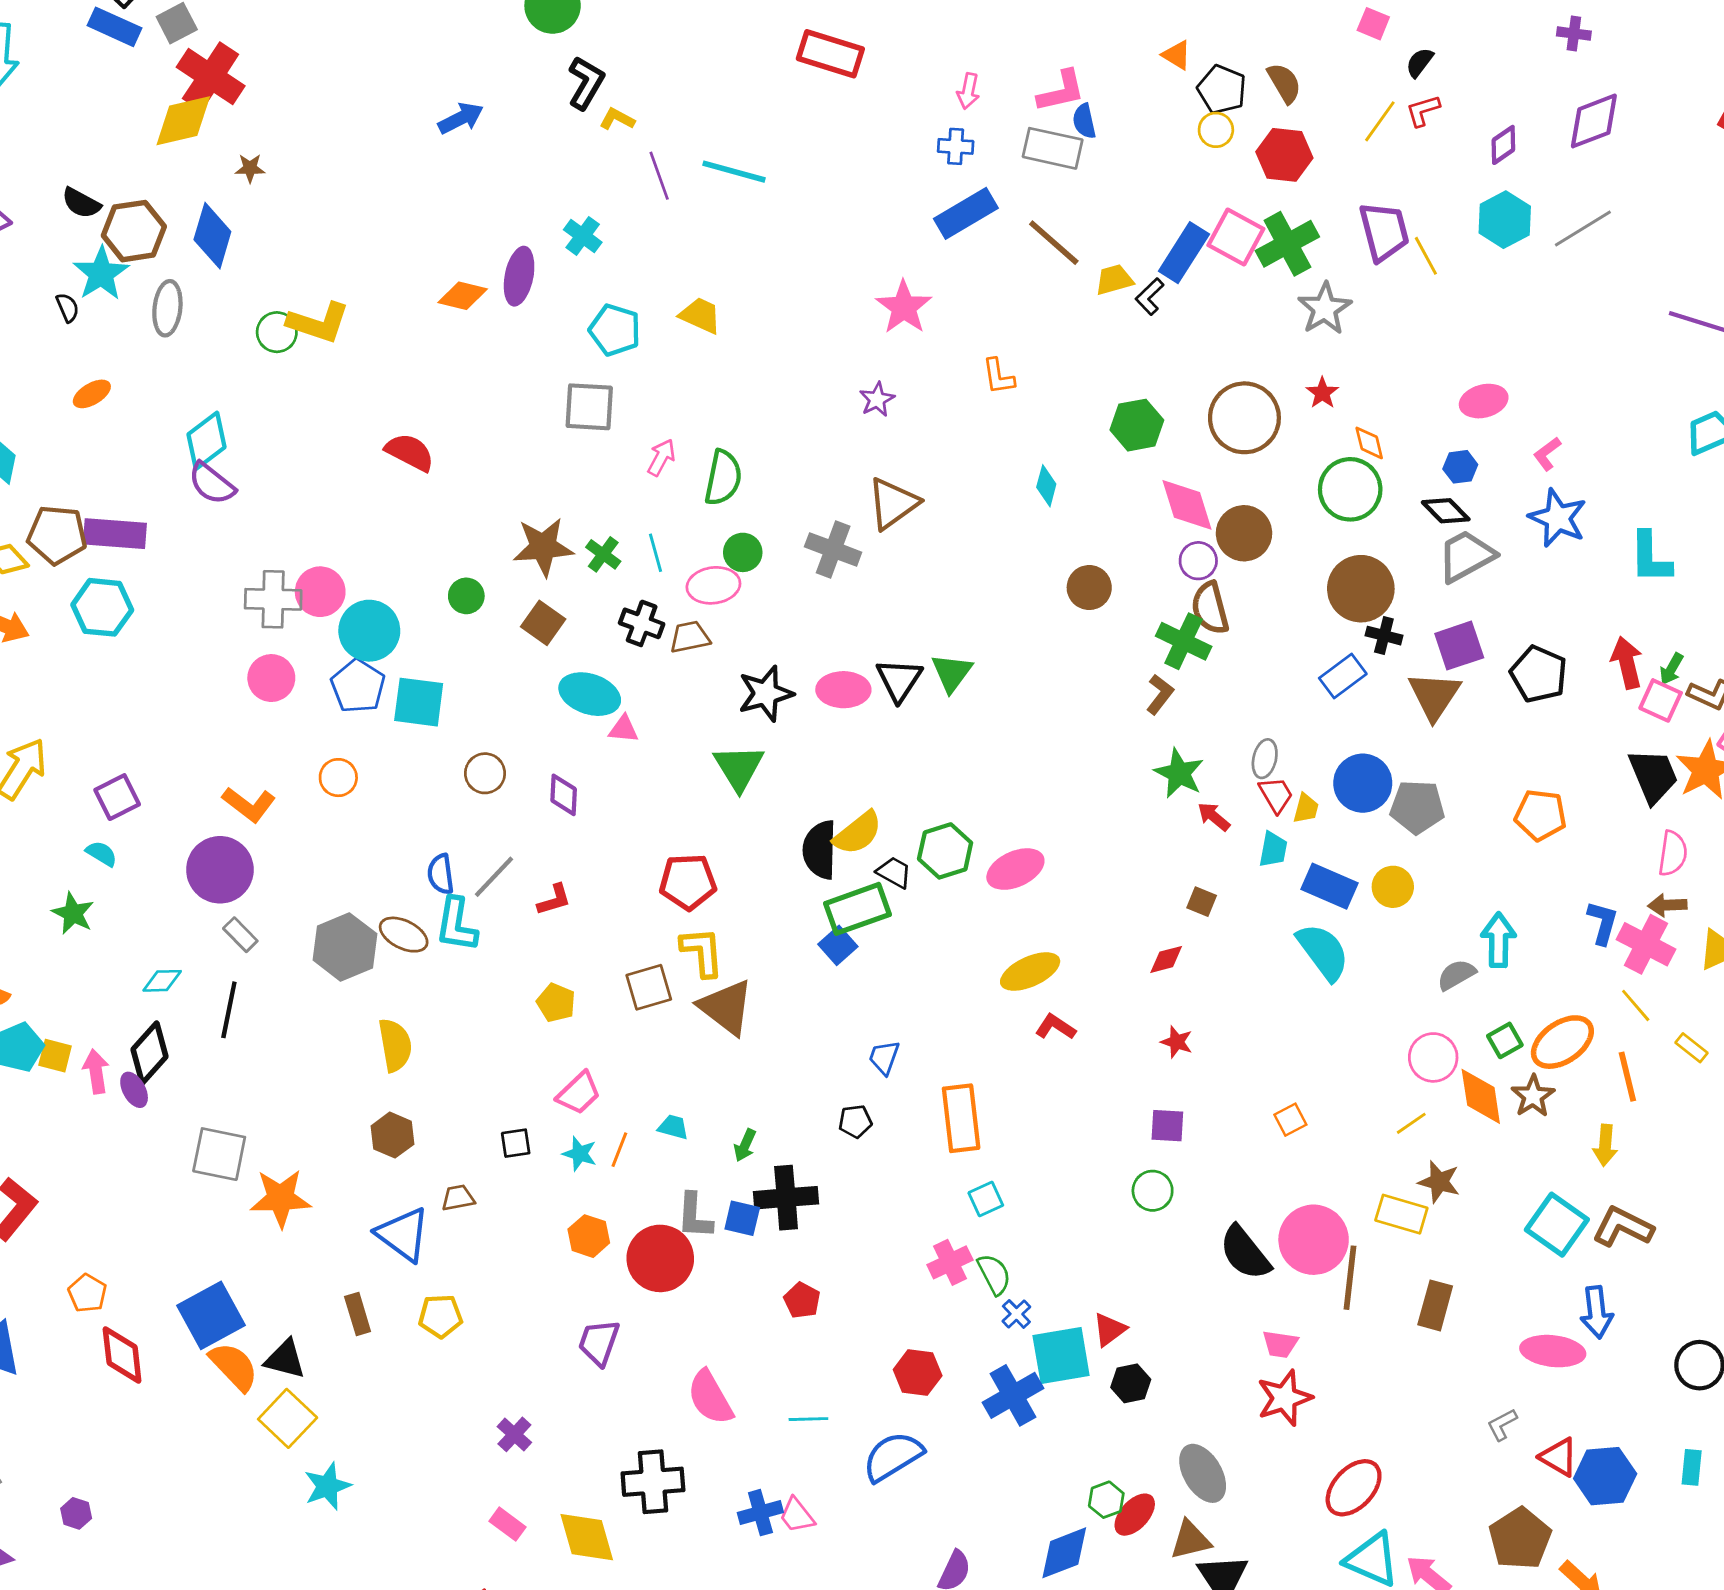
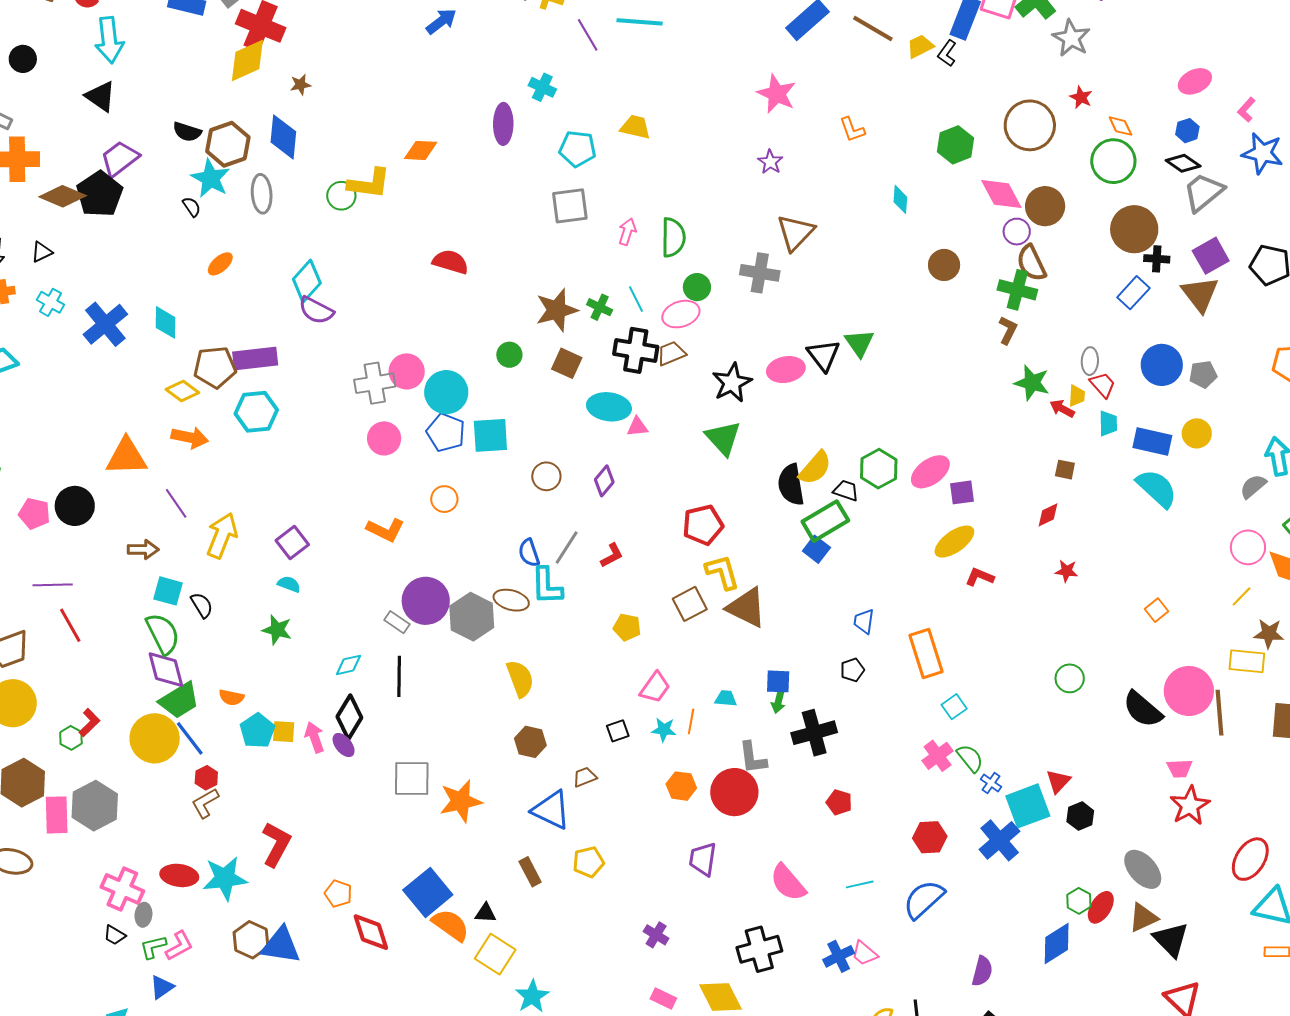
orange diamond: (463, 296) -> (421, 150), moved
black cross: (642, 623) -> (636, 350), size x1.4
purple diamond: (564, 795) -> (604, 481), turned 48
gray pentagon: (1417, 807) -> (1203, 374), size x0.7
yellow trapezoid: (1306, 808) -> (1077, 396), moved
purple circle: (220, 870) -> (426, 601), moved
purple square: (1167, 1126) -> (962, 492), moved
blue square: (742, 1218) -> (778, 681), moved
black triangle: (285, 1359) -> (485, 913), size x0.7

